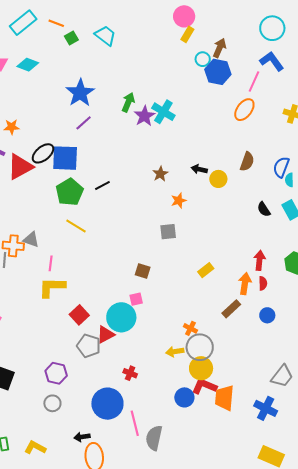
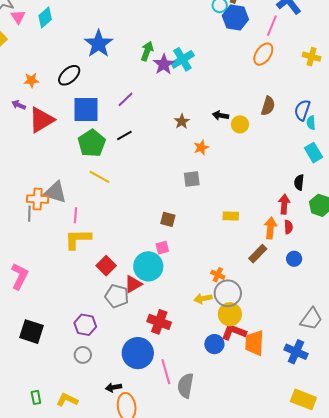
cyan diamond: (28, 65) -> (45, 17), turned -60
cyan cross: (163, 112) -> (182, 59), turned 30
purple line: (84, 123) -> (125, 99), moved
black ellipse: (43, 153) -> (69, 75), moved
black semicircle: (264, 209) -> (299, 182), moved, turned 42
gray triangle: (31, 240) -> (55, 192), size x1.4
yellow rectangle: (206, 270) -> (231, 216), turned 42
red cross: (130, 373) -> (159, 322), size x1.6

